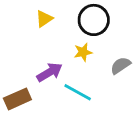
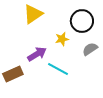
yellow triangle: (44, 19) -> (33, 14), size x1.5
black circle: (94, 20) -> (82, 21), moved

